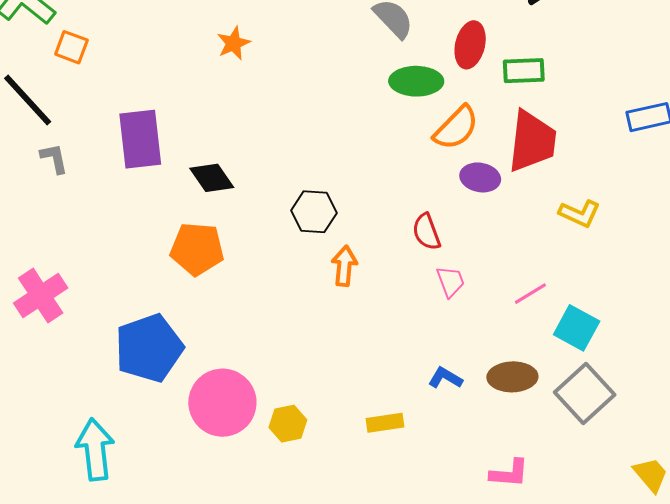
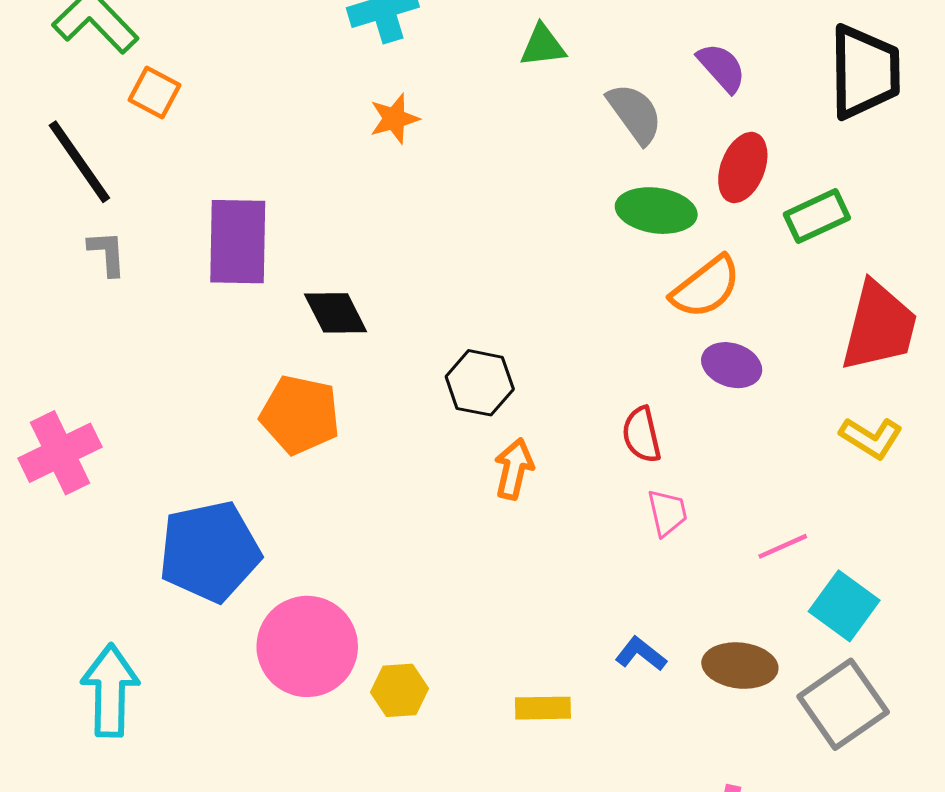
green rectangle: (524, 71) -> (817, 216), turned -30
red trapezoid: (532, 141) -> (879, 326), moved

